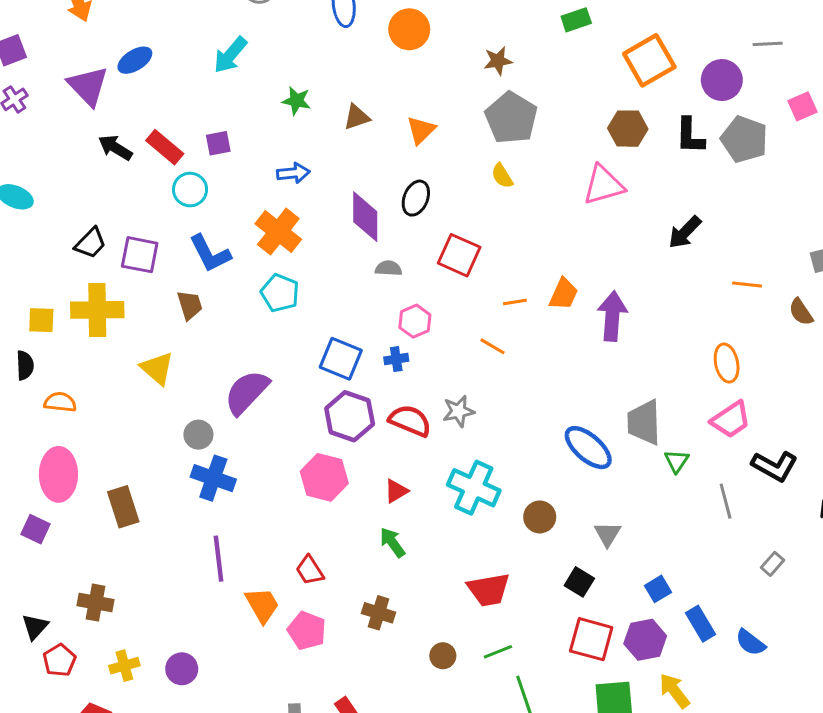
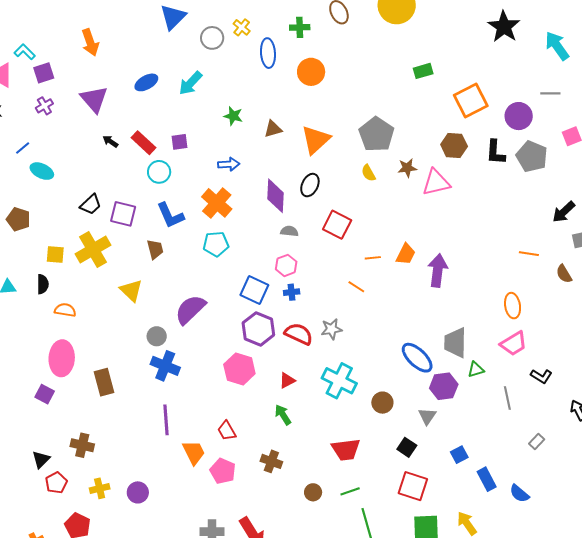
blue ellipse: (135, 60) -> (146, 82), moved
brown star: (498, 61) -> (407, 168), moved
orange triangle: (421, 130) -> (316, 140), size x1.5
black arrow: (115, 148) -> (110, 141), size x0.7
black arrow: (685, 232) -> (564, 212), moved
cyan pentagon: (280, 293) -> (216, 244), turned -30
yellow cross: (97, 310) -> (93, 249), turned -32
pink hexagon: (415, 321) -> (286, 265), moved
green triangle: (677, 461) -> (476, 370), turned 36
black L-shape: (775, 466) -> (541, 376), size x0.7
purple hexagon: (645, 640) -> (444, 386), moved

